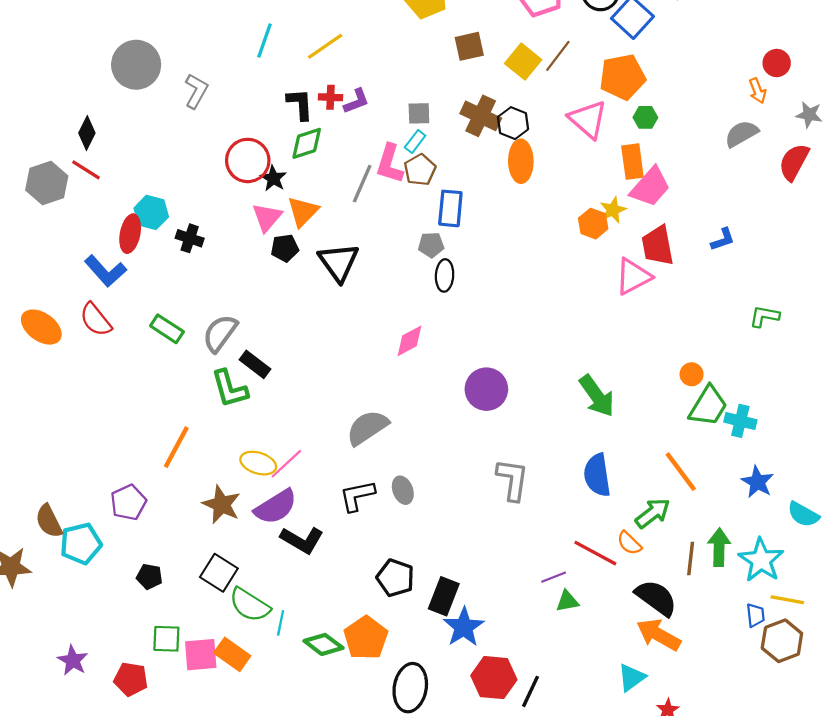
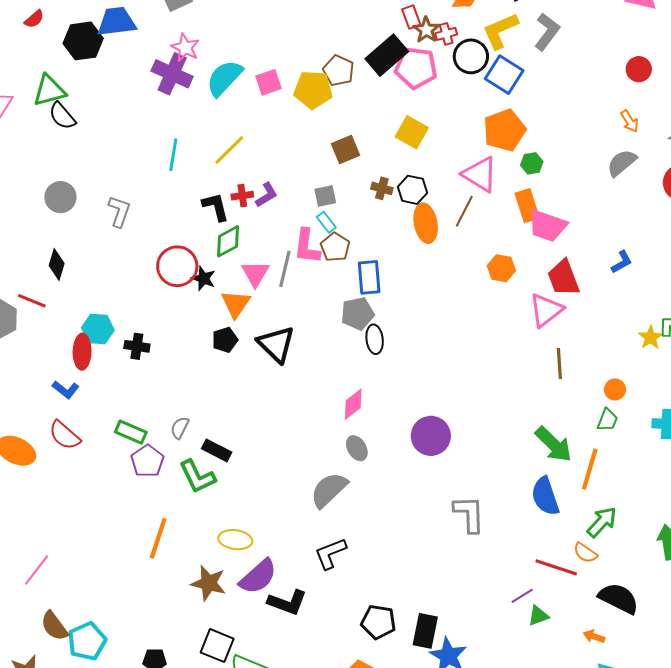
brown square: (469, 46) -> (346, 149), moved
brown line: (558, 56) -> (464, 211), moved
red circle: (777, 63) -> (639, 69), moved
gray circle: (136, 65) -> (60, 197), size x0.7
brown cross: (481, 116) -> (382, 188), size x0.6
black diamond: (87, 133) -> (57, 264), moved
cyan rectangle: (415, 141) -> (326, 222), turned -65
pink trapezoid: (650, 187) -> (547, 226), turned 78
yellow star: (613, 210) -> (650, 337), moved
pink triangle: (267, 217) -> (255, 274), moved
gray pentagon: (431, 245) -> (357, 314), size x1.4
blue L-shape: (105, 271) -> (66, 390), size x0.7
gray semicircle: (220, 333) -> (180, 428), size x0.6
green arrow: (597, 396) -> (554, 444), moved
green trapezoid: (708, 406) -> (607, 420), moved, size x0.6
pink line: (286, 464) -> (37, 570), moved
orange line: (681, 472) -> (590, 469), moved, turned 63
gray ellipse: (403, 490) -> (357, 448), moved
purple pentagon: (128, 502) -> (147, 461), moved
brown line: (691, 559) -> (559, 364), moved
orange arrow: (659, 635) -> (594, 636), moved, size x0.5

